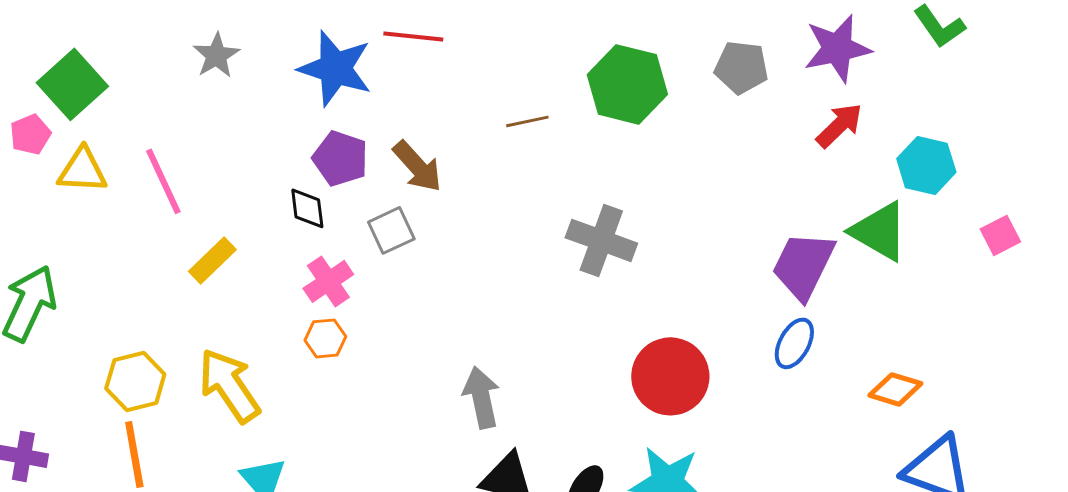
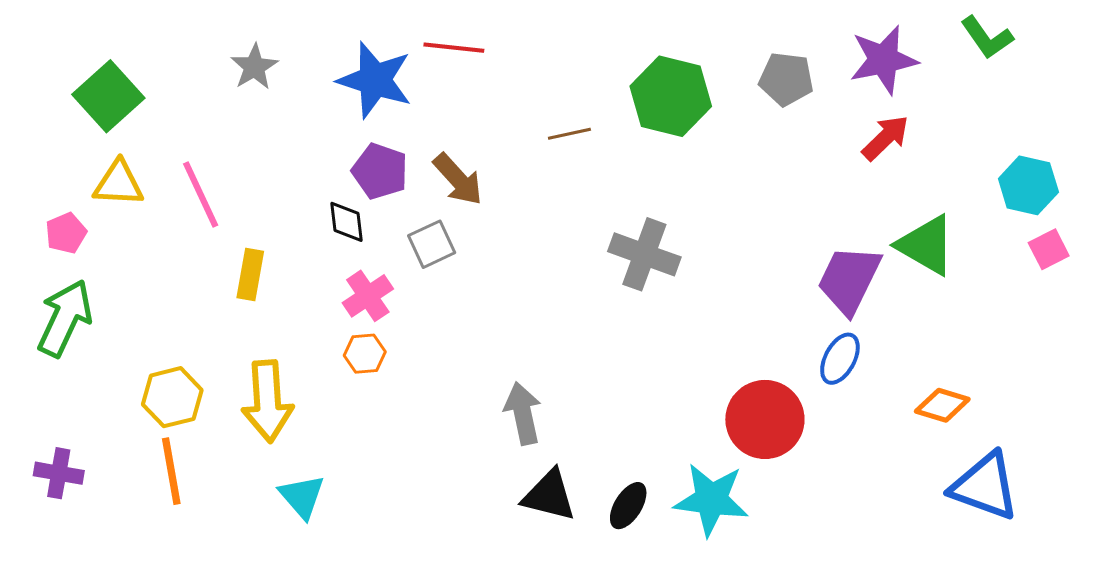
pink pentagon: (30, 134) -> (66, 233), moved
cyan hexagon: (926, 165) -> (1028, 185), moved
yellow rectangle: (212, 260) -> (250, 275), turned -36
red circle: (670, 376) -> (765, 419), moved
yellow arrow: (229, 385) -> (267, 401), turned -150

